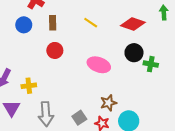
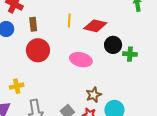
yellow line: (91, 23) -> (69, 21), turned 64
red diamond: (133, 24) -> (95, 26), moved
red circle: (55, 50) -> (38, 50), size x1.5

